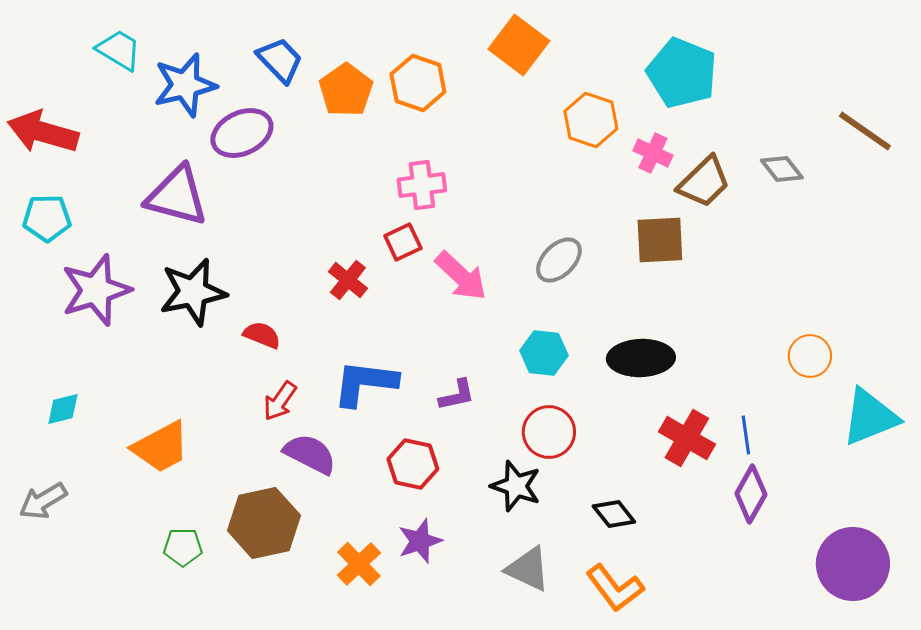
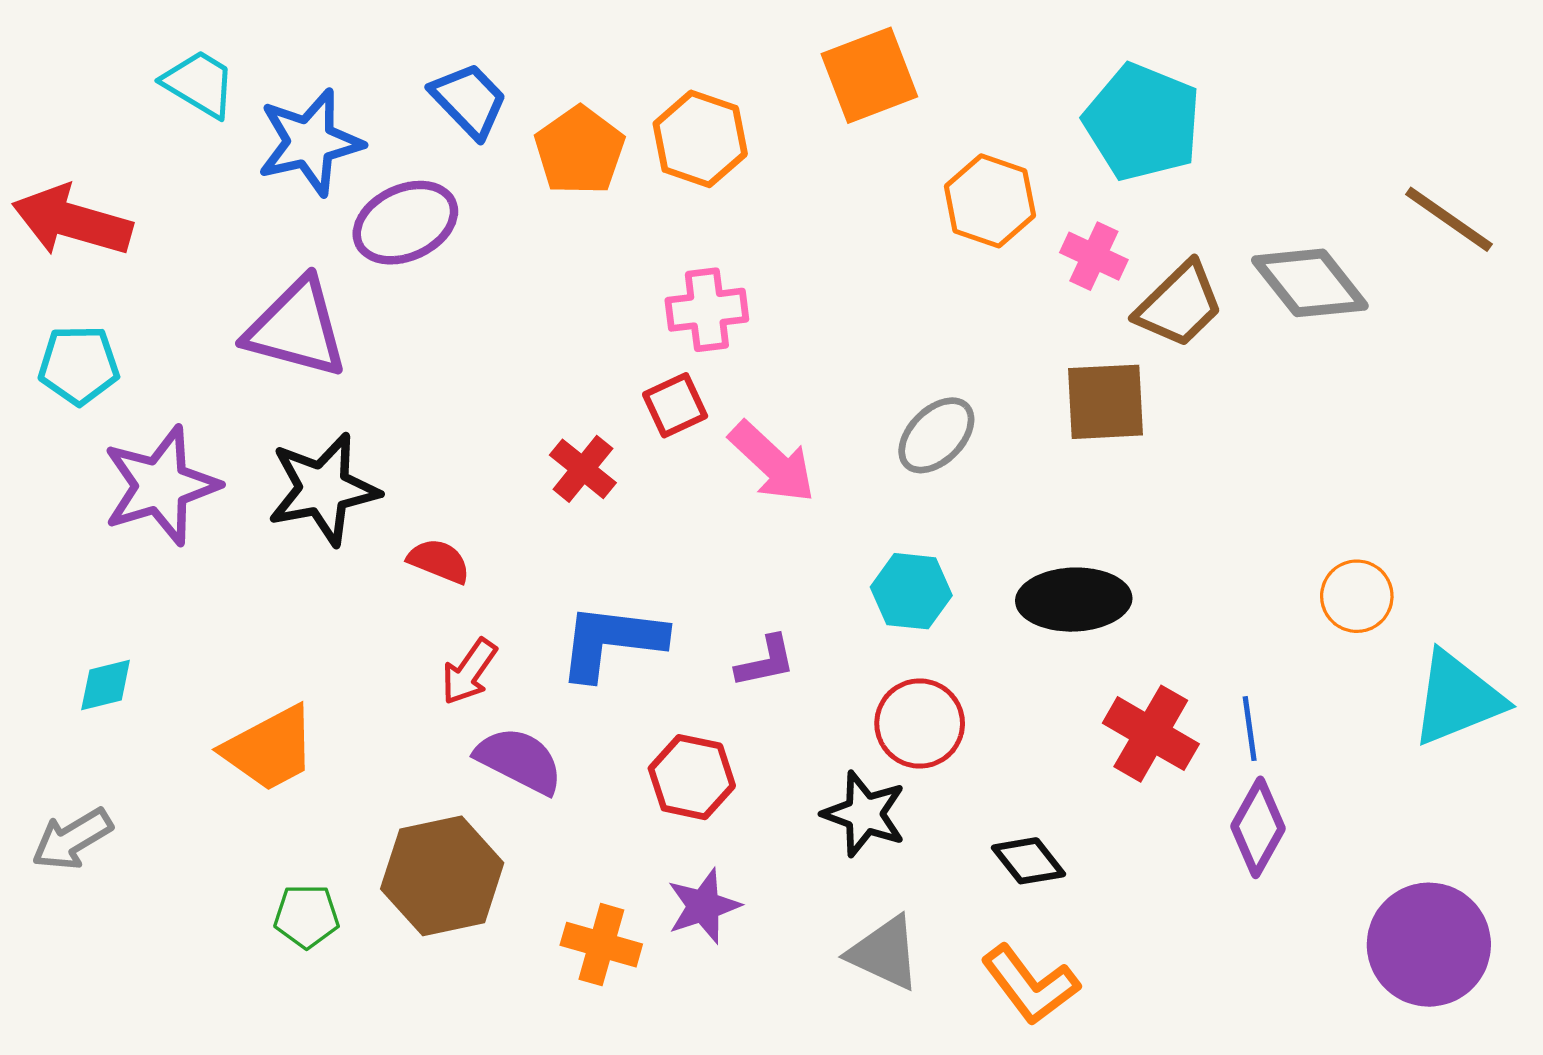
orange square: (519, 45) -> (869, 75), turned 32
gray diamond: (782, 169) -> (1310, 283), size x1.6
orange cross: (359, 564) -> (601, 945), turned -30

